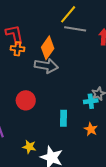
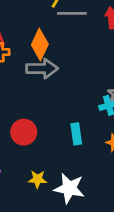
red circle: (26, 100) -> (24, 132), moved

